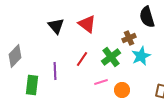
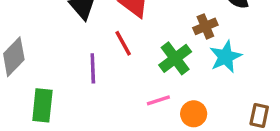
red line: (82, 59) -> (123, 43), moved, turned -63
purple line: (55, 71) -> (93, 68), moved

